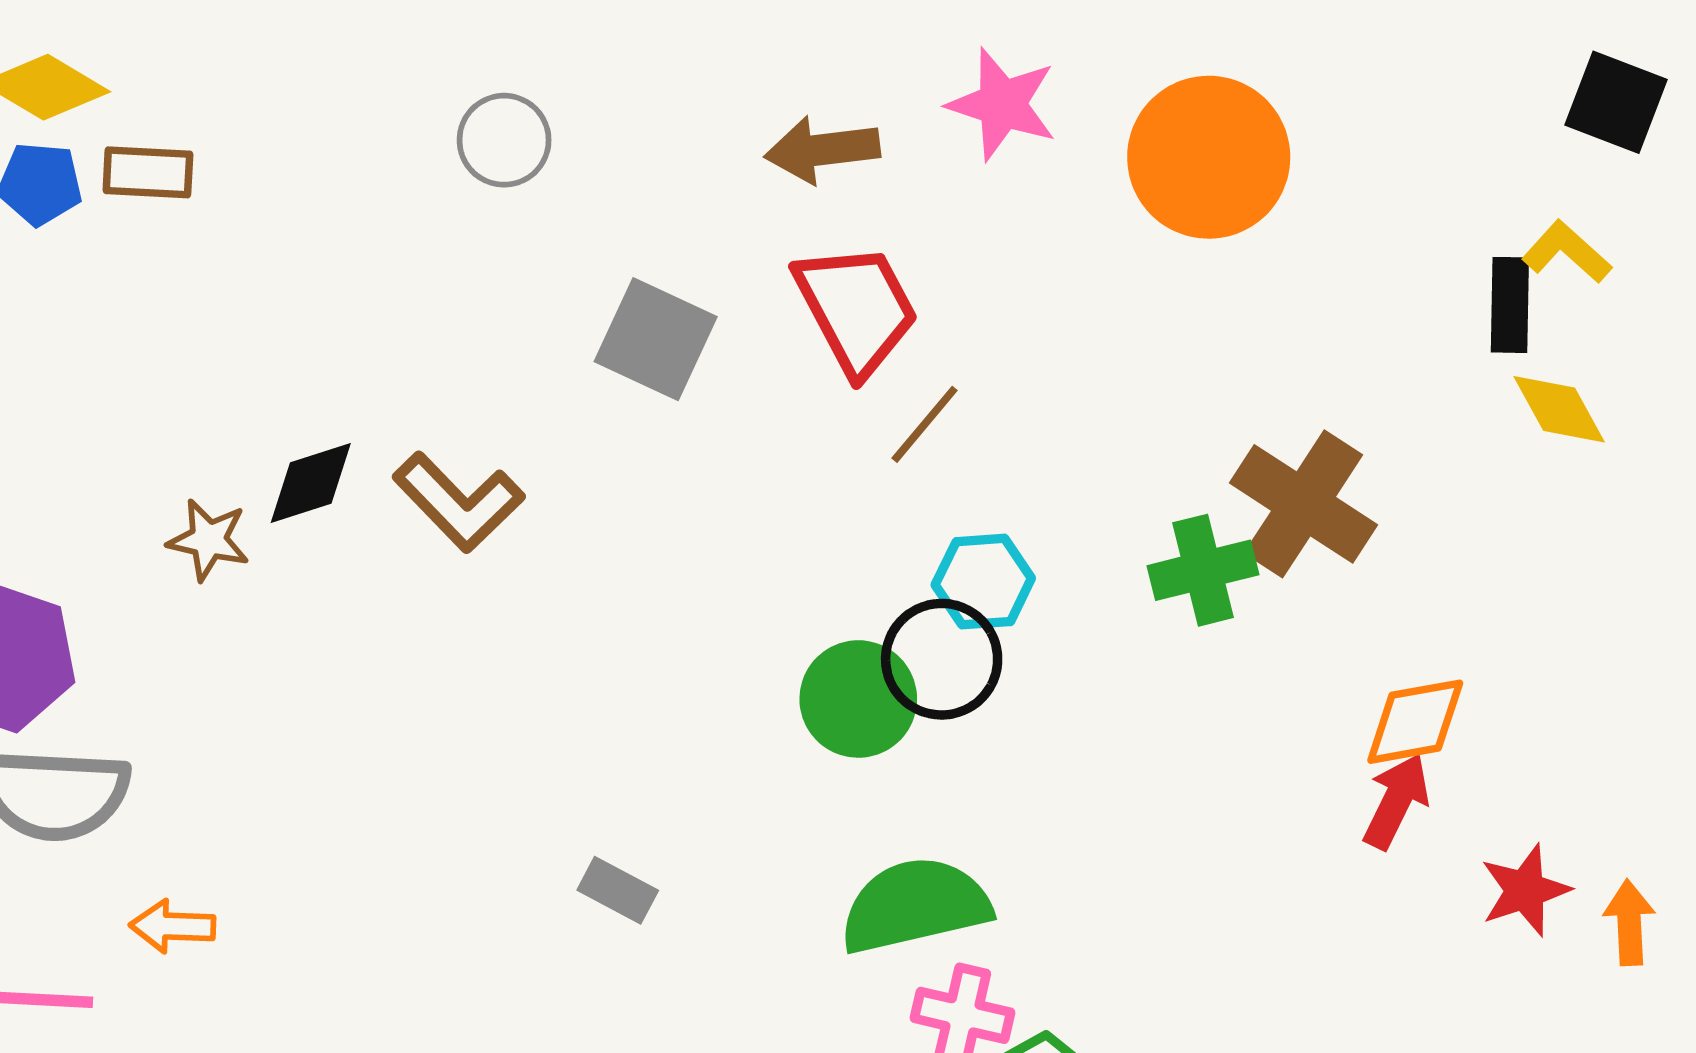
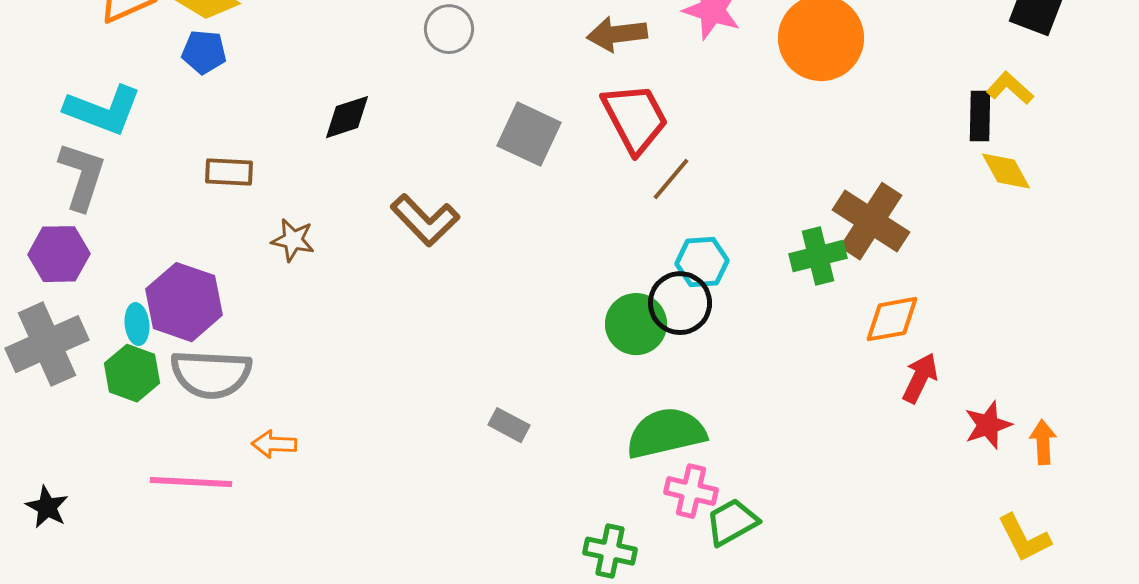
brown rectangle: (148, 172) -> (229, 172), moved
black diamond: (311, 483) -> (347, 117), moved
orange diamond: (1415, 722) -> (892, 319), moved

